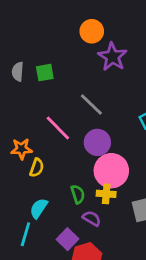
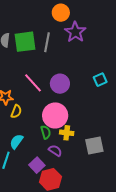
green square: (45, 73) -> (25, 42), size x1.6
gray line: (91, 105) -> (47, 42), moved, turned 54
purple circle: (97, 142) -> (60, 84), moved
pink circle: (111, 171) -> (55, 115), moved

